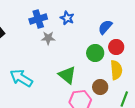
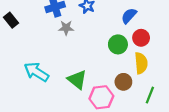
green triangle: (67, 75) -> (77, 80), moved

